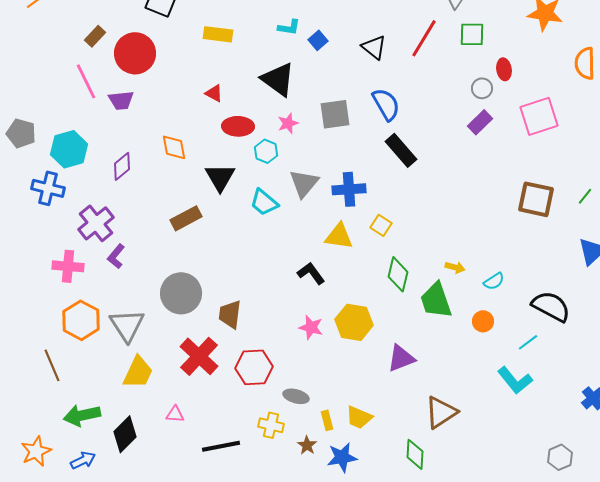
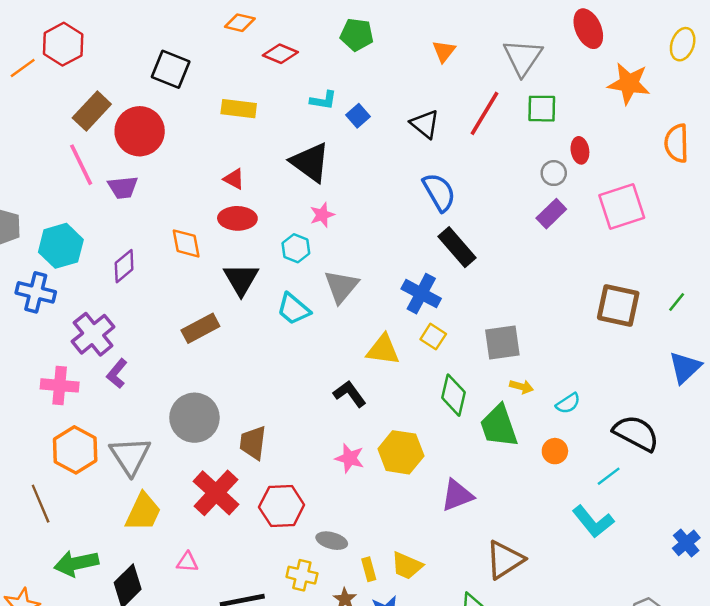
brown rectangle: (95, 36) -> (92, 111), size x1.5
gray square: (335, 114) -> (502, 343), moved
red ellipse: (238, 126) -> (237, 218), moved
blue cross: (349, 189) -> (421, 294), moved, turned 32

